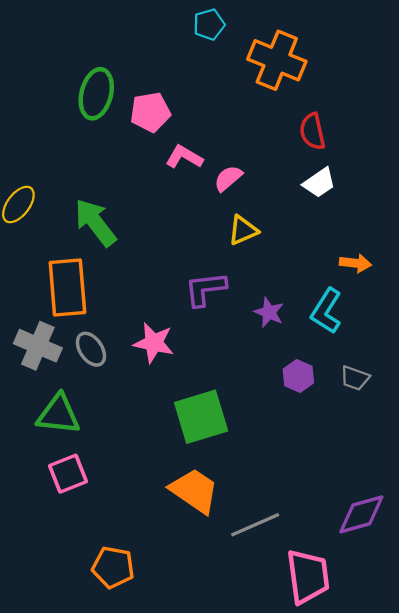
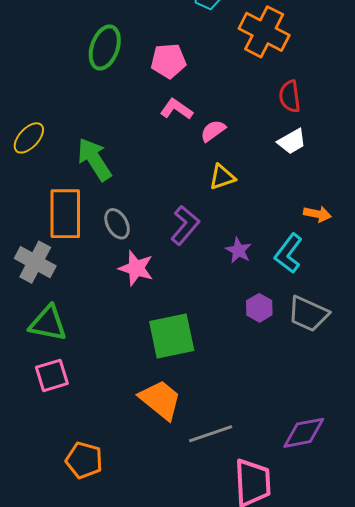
pink pentagon: (150, 112) -> (168, 61), moved
purple L-shape: (205, 289) -> (185, 225), turned 132
gray ellipse: (91, 349) -> (117, 224), moved
gray trapezoid: (355, 378) -> (308, 314), size x1.6

